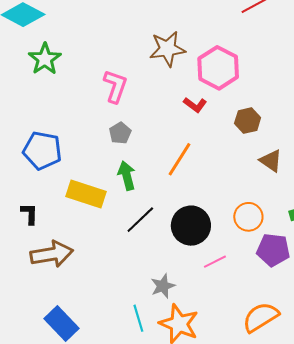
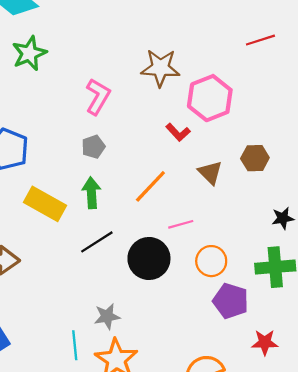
brown hexagon: (248, 121) -> (255, 158), moved
brown triangle: (271, 161) -> (210, 173), moved
pink line: (215, 262) -> (181, 224), moved

